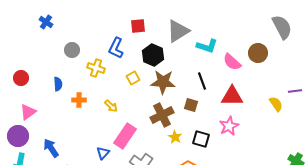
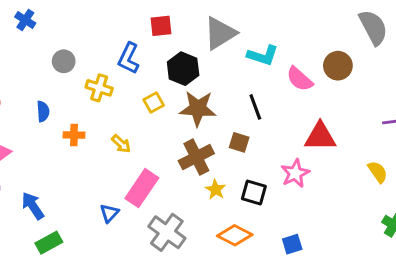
red triangle: (232, 96) -> (320, 136), moved
yellow semicircle: (276, 104) -> (378, 172), moved

